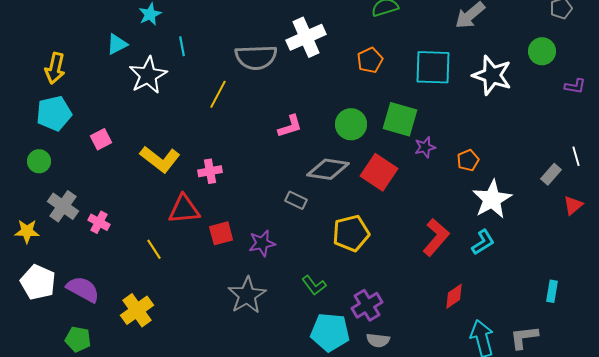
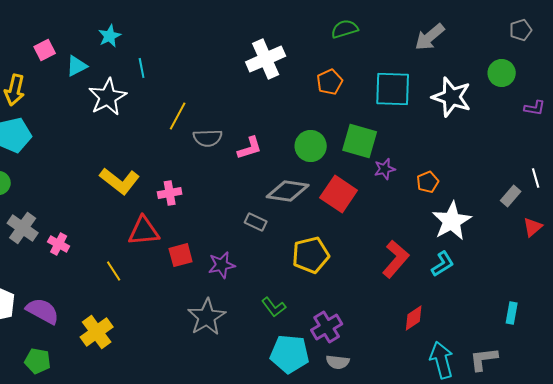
gray semicircle: (256, 57) -> (208, 138), moved, size x0.7
pink square: (101, 139) -> (45, 50), moved

